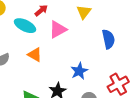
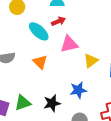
yellow triangle: (84, 12) -> (91, 61), moved

